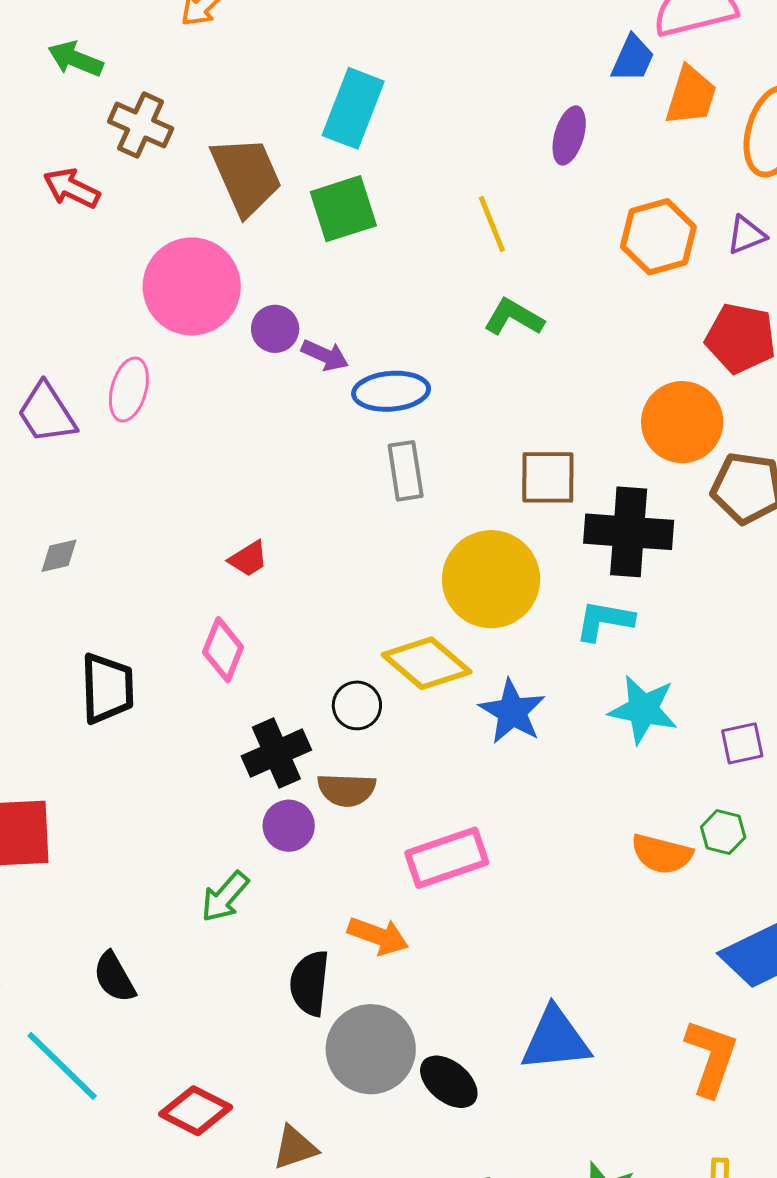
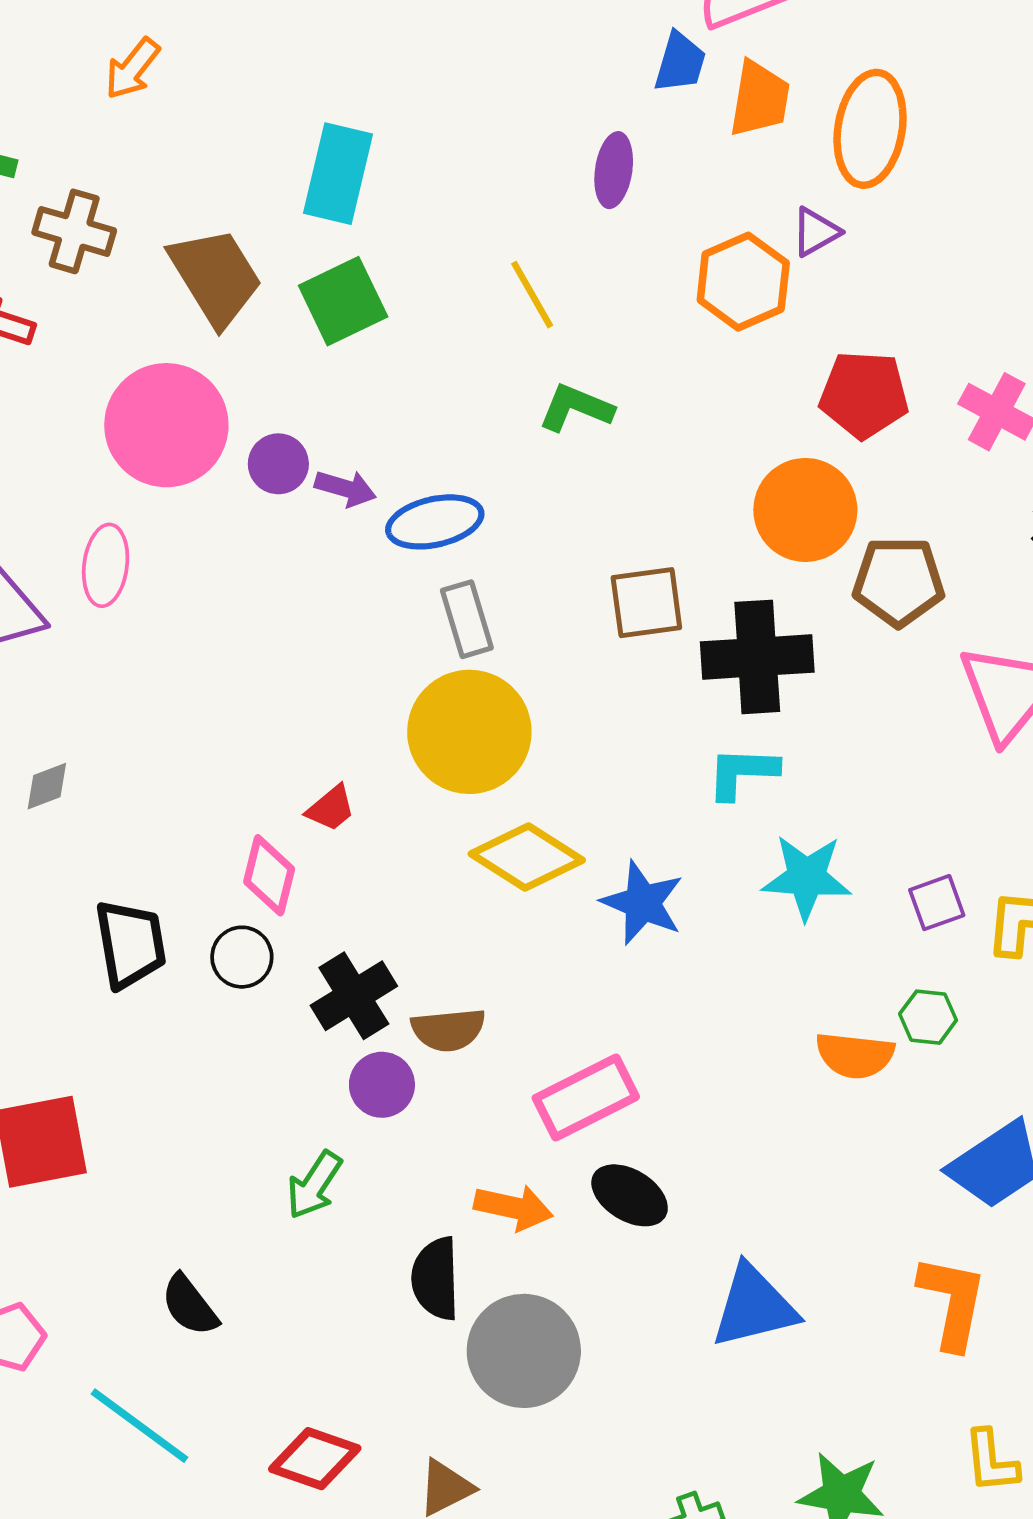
purple triangle: (746, 235) -> (816, 232), moved
red trapezoid: (248, 559) -> (331, 808), moved
yellow circle: (491, 579) -> (469, 732), moved
black circle: (357, 705) -> (242, 957), moved
black ellipse: (449, 1082) -> (630, 1195), moved

